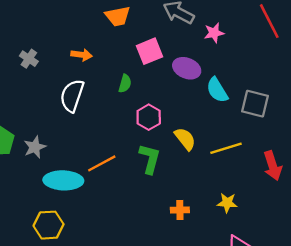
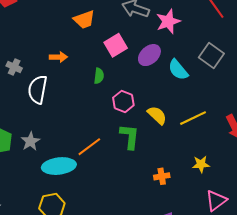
pink star: (214, 33) -> (168, 21), size x1.4
purple ellipse: (187, 68) -> (149, 55), turned -55
white semicircle: (72, 96) -> (38, 90), moved
gray square: (255, 104) -> (211, 55), moved, turned 30

